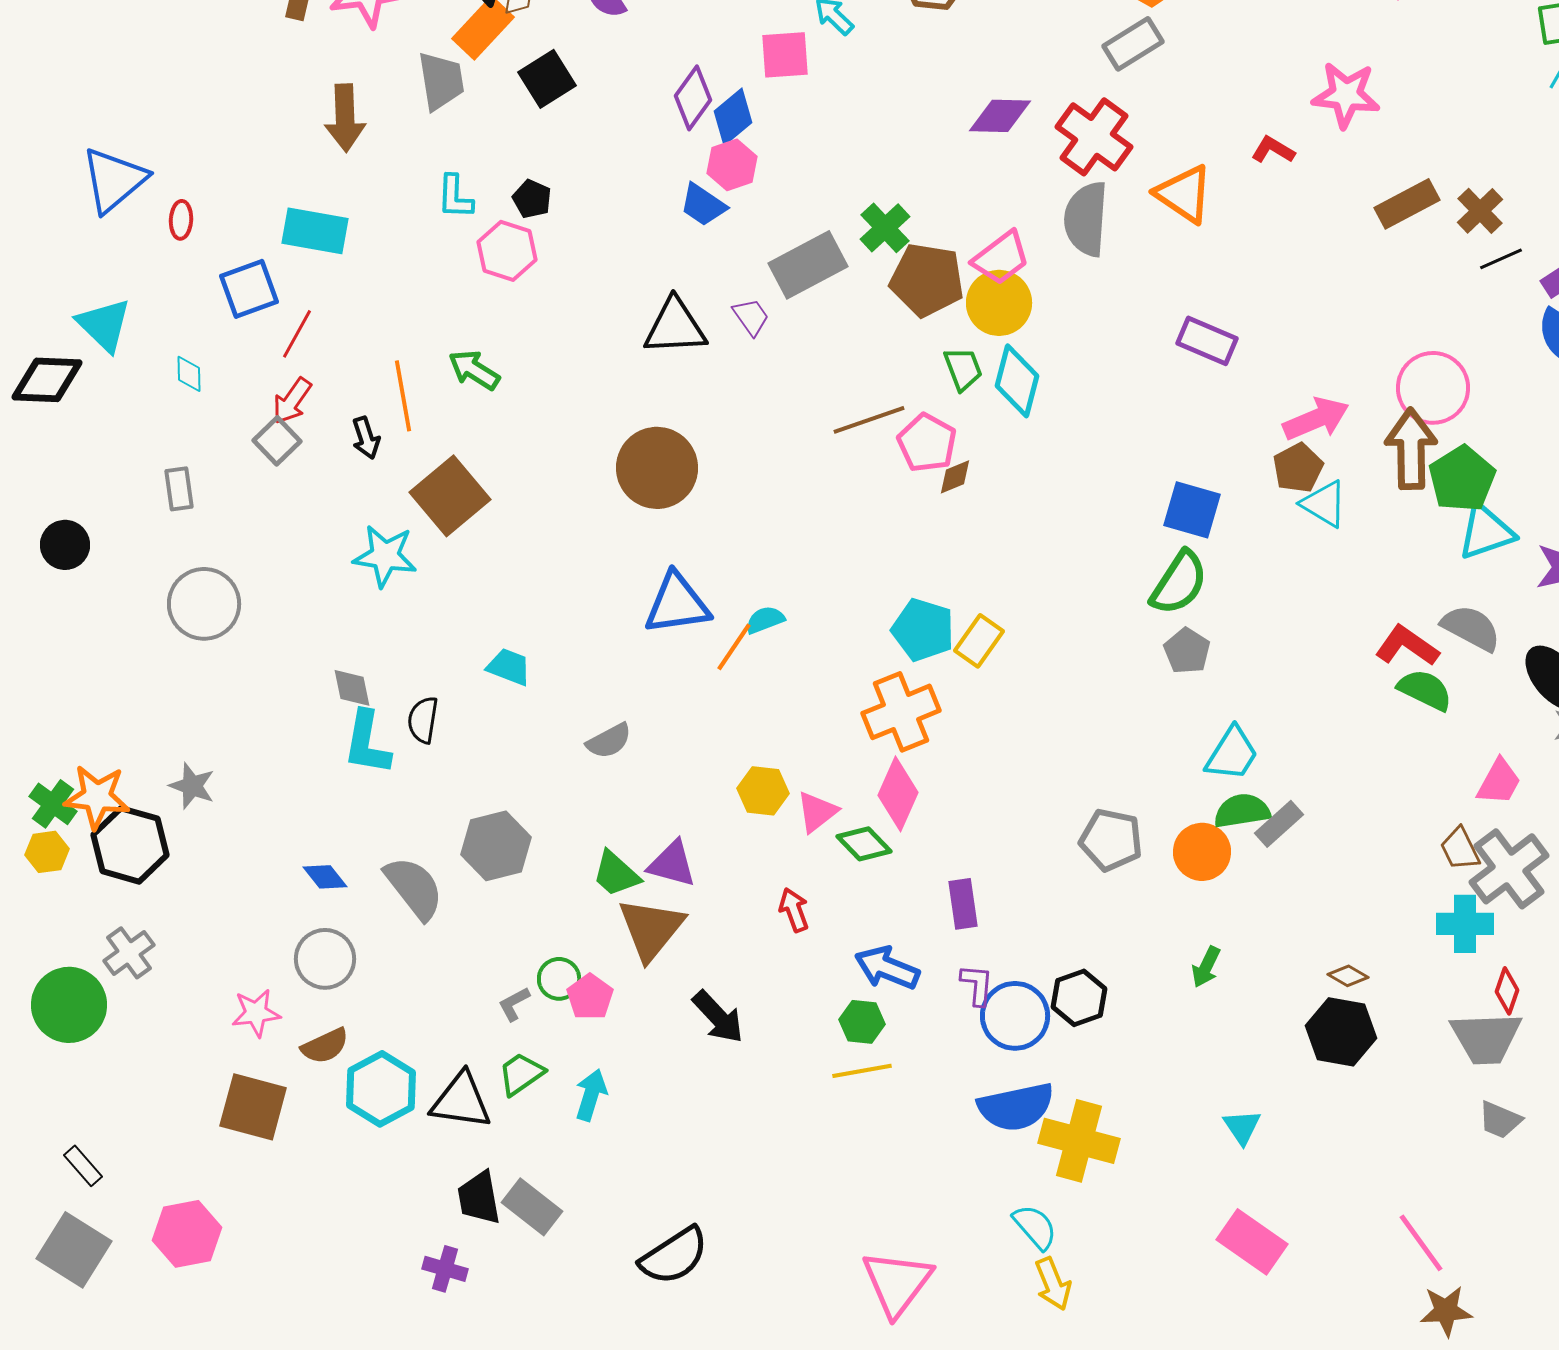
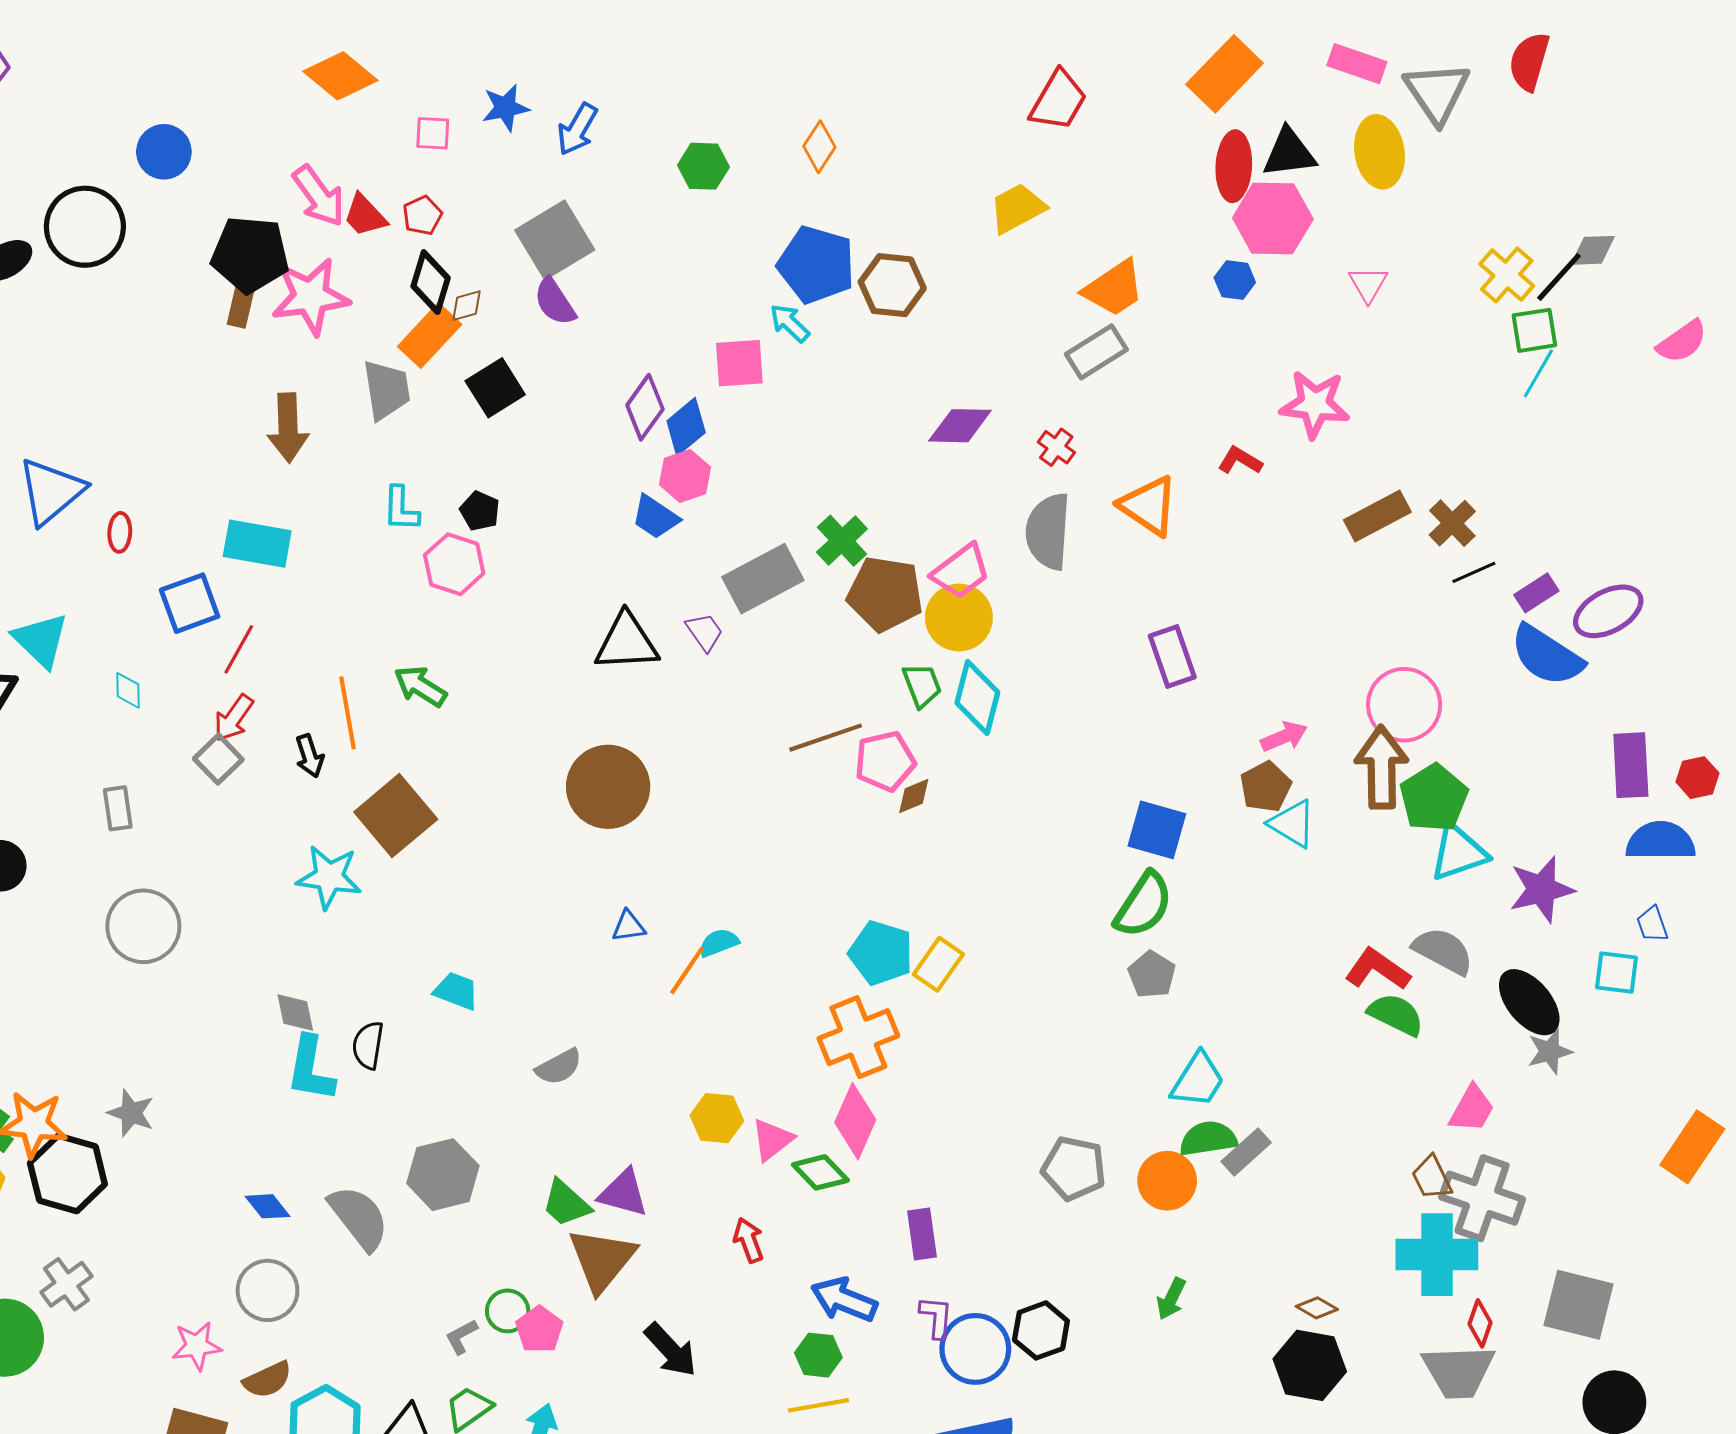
red cross: (1094, 137) -> (1056, 447), size x0.5
purple rectangle: (1207, 341) -> (1172, 657), turned 48
pink arrow: (1316, 419) -> (1284, 737), size x0.7
pink pentagon: (927, 443) -> (885, 761), turned 30
blue triangle: (677, 604) -> (629, 926), size x0.5
gray cross: (1509, 869) -> (1482, 1198), turned -34
cyan cross: (1465, 924) -> (1437, 1255), size x1.4

